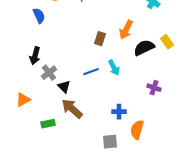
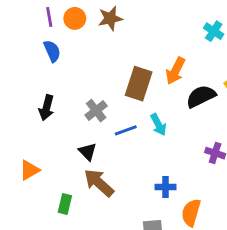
brown rectangle: (100, 39) -> (139, 84), size x1.6
gray cross: (49, 73) -> (96, 111), moved
green rectangle: (48, 124) -> (65, 204), turned -64

